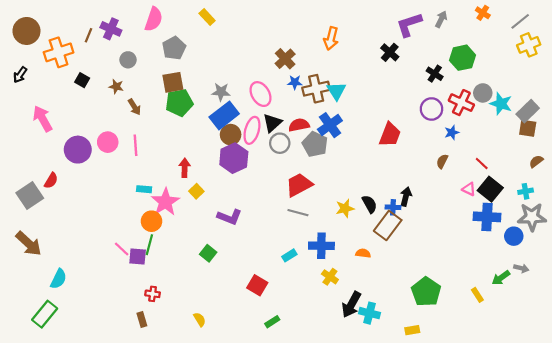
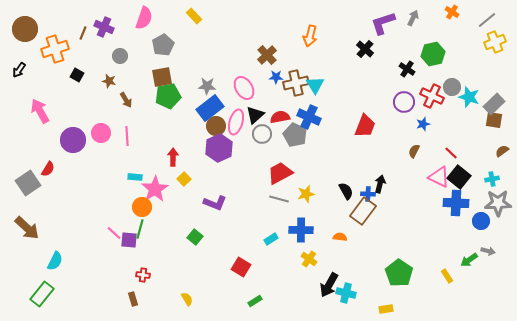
blue cross: (330, 125) -> (309, 117), turned -30
pink triangle: (469, 189) -> (439, 177), size x1.6
yellow star: (345, 208) -> (306, 194), moved

